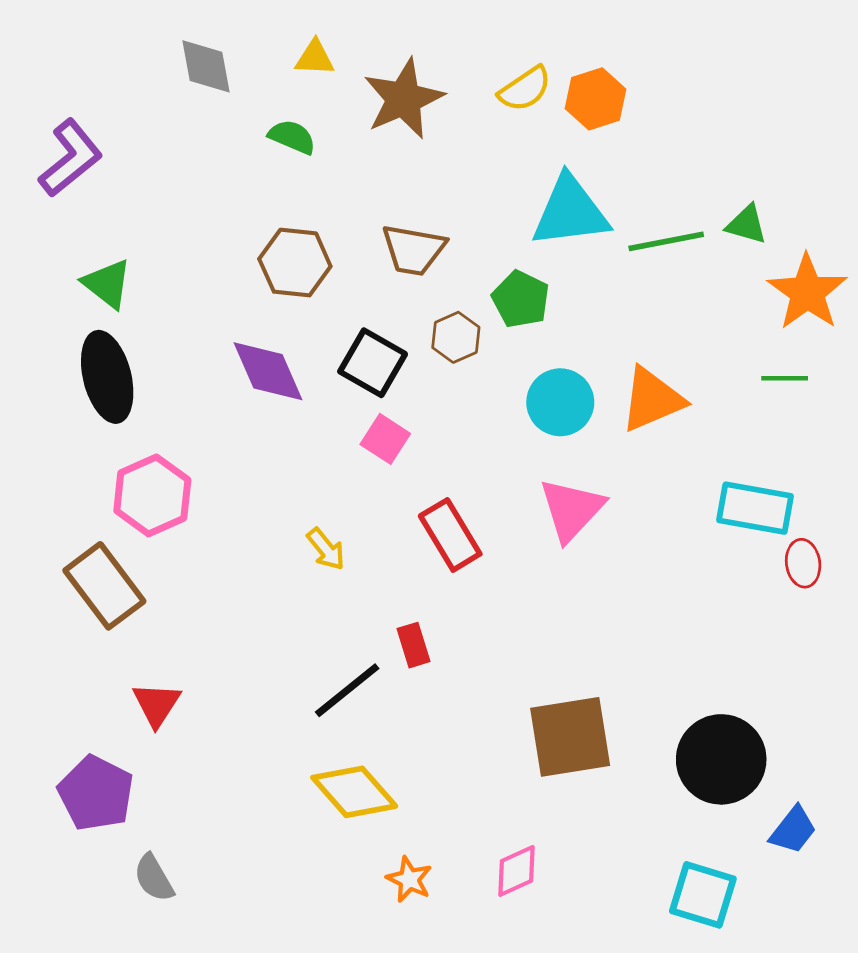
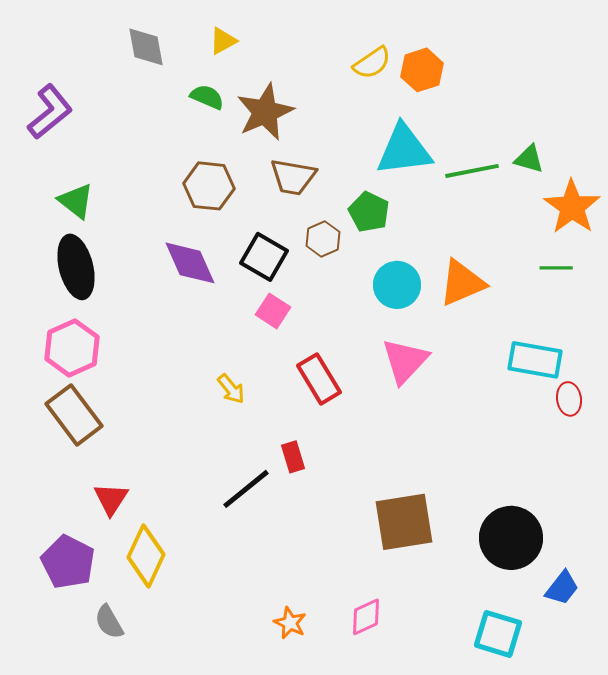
yellow triangle: (315, 58) -> (223, 41), turned -32
brown star: (404, 99) -> (265, 112), moved
pink hexagon: (152, 495) -> (72, 348), moved
yellow diamond: (354, 792) -> (146, 556), moved, turned 66

